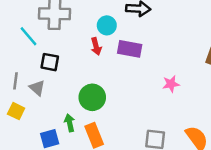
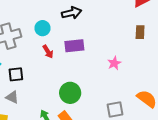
cyan circle: (107, 25) -> (43, 28), moved
green circle: (92, 97) -> (70, 93), moved

